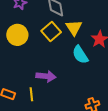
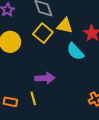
yellow triangle: (74, 28) -> (65, 26), turned -36

